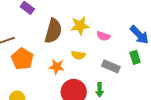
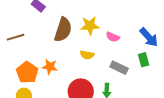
orange pentagon: (22, 59) -> (27, 72), moved
orange star: (57, 67) -> (50, 67), moved

